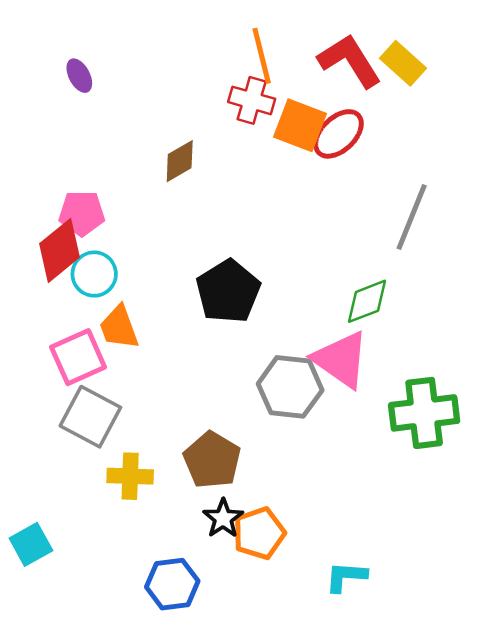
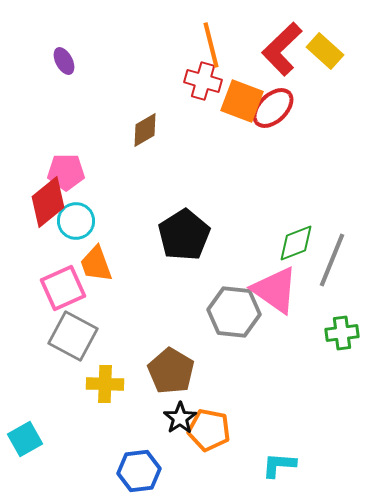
red L-shape: (350, 61) -> (282, 49), turned -102
gray line: (412, 217) -> (332, 260), moved
green cross: (424, 413) -> (342, 333), size x0.6
orange pentagon: (259, 533) -> (209, 430), turned 30

